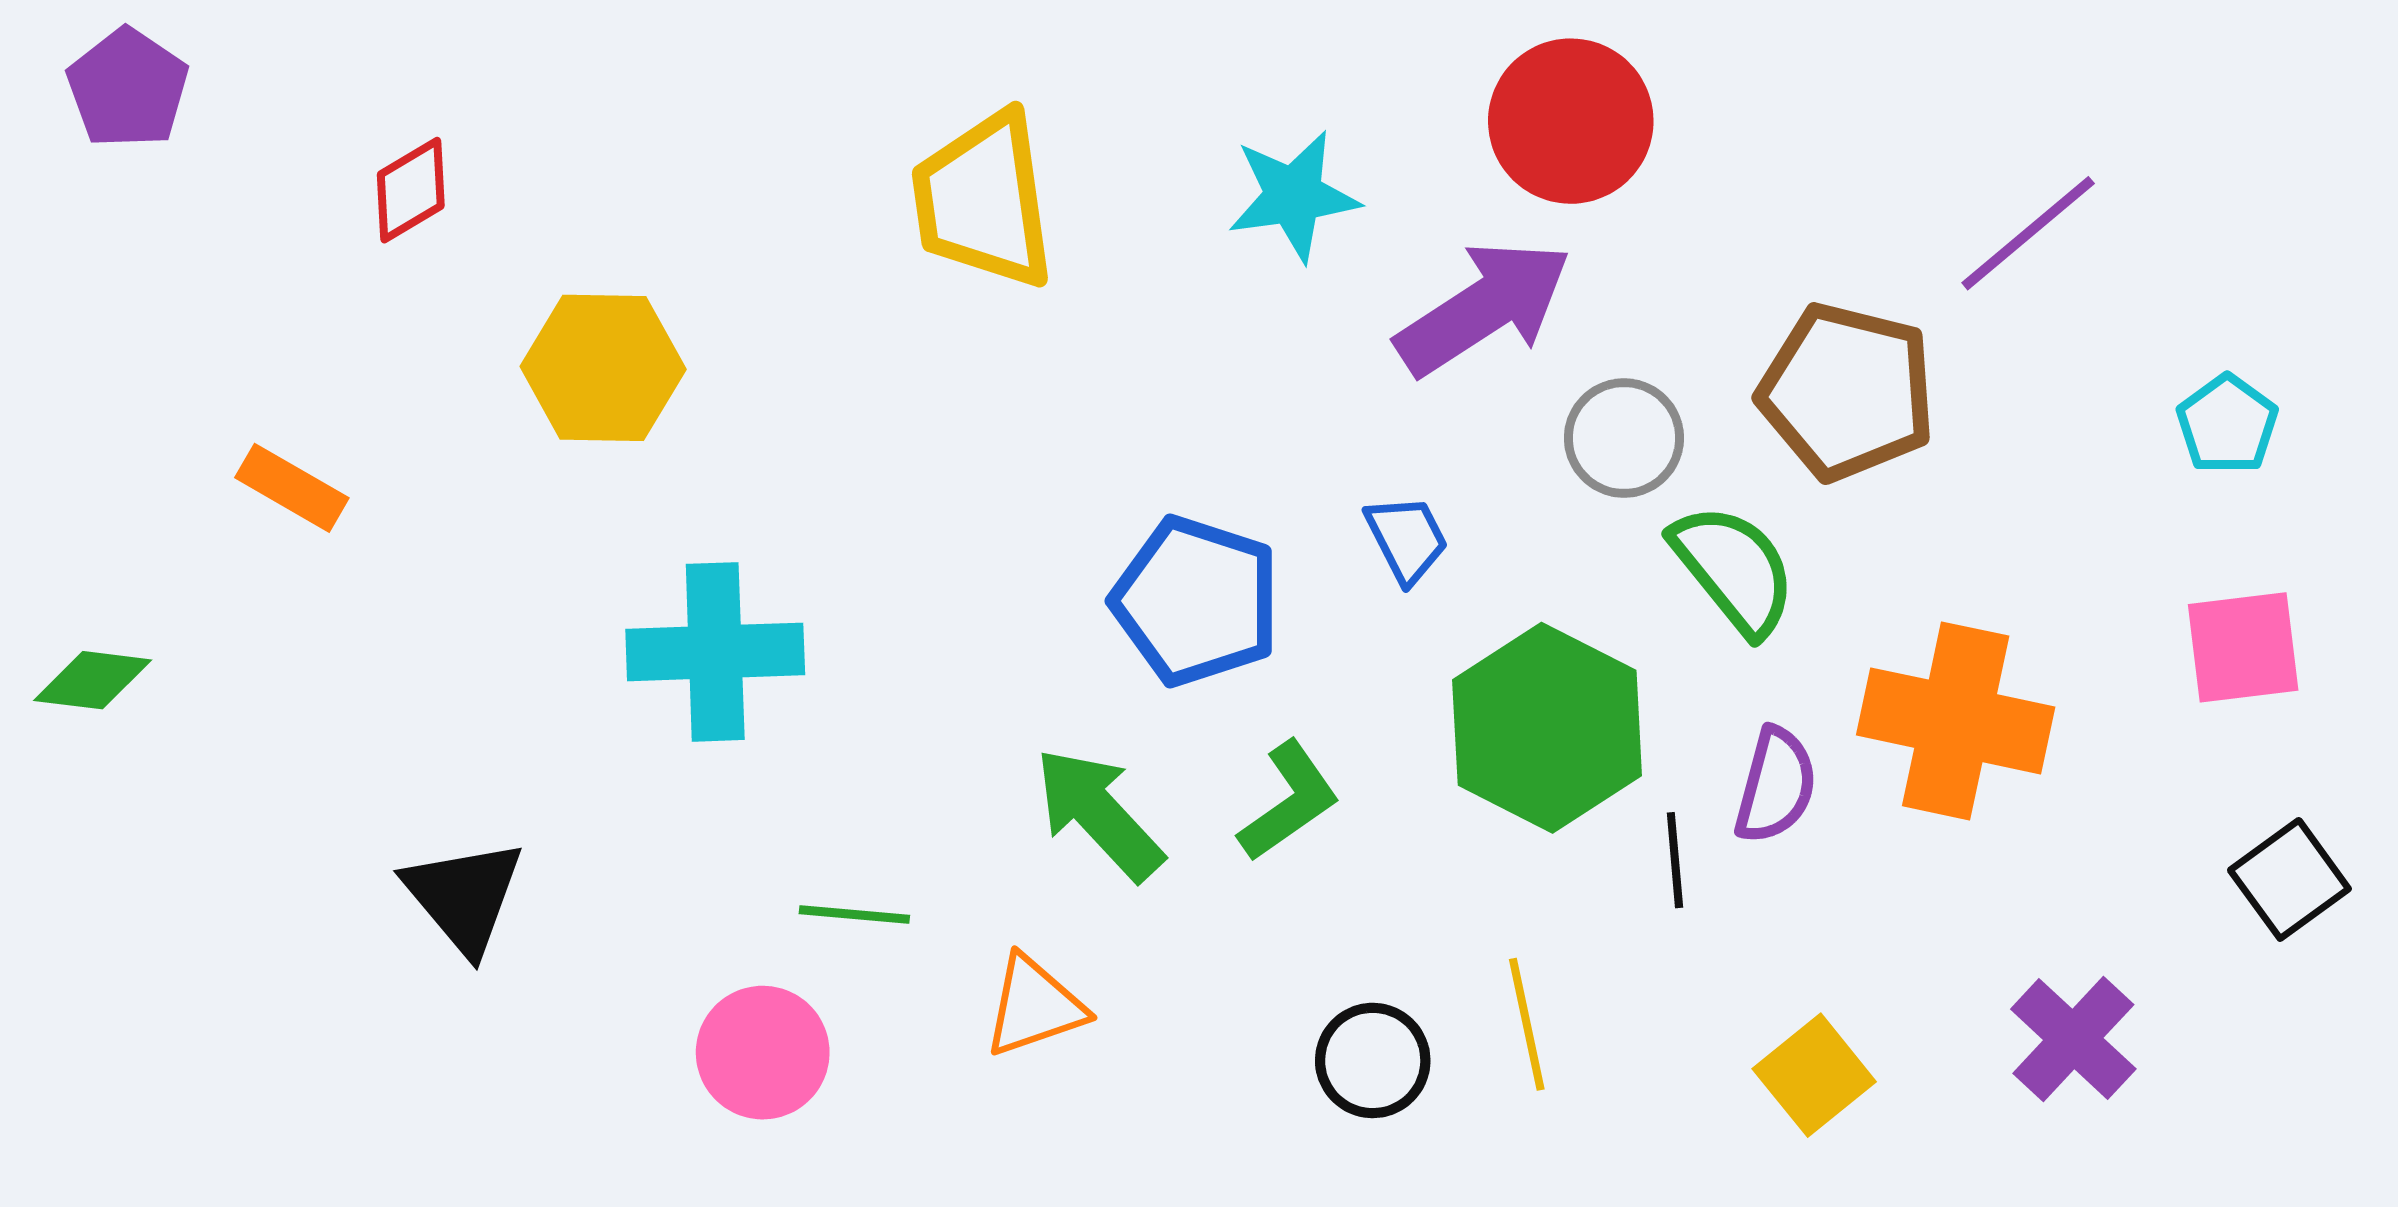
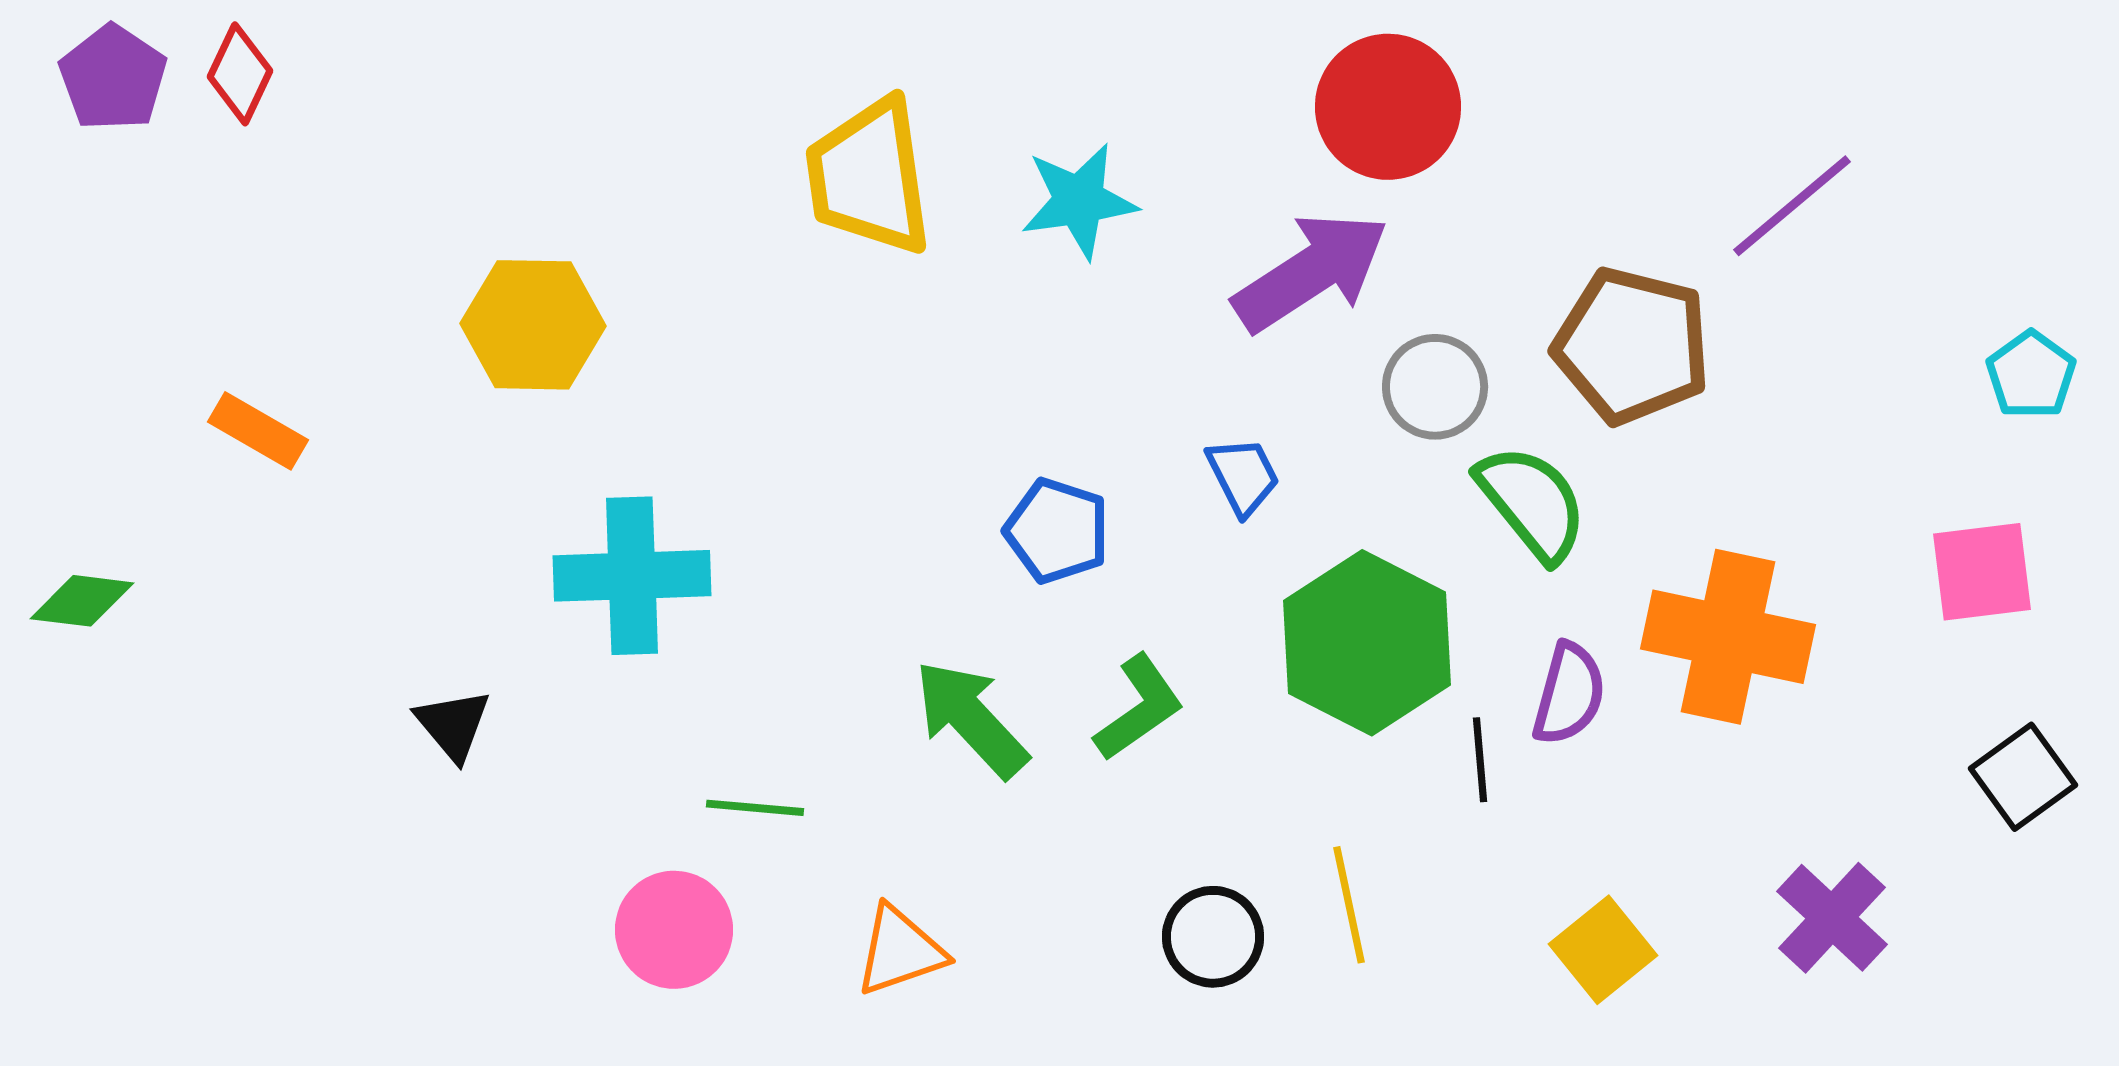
red diamond: (411, 190) -> (240, 74), moved, turned -34
cyan star: (1294, 196) -> (1079, 201), moved
cyan pentagon: (2227, 424) -> (2031, 375), moved
blue pentagon: (1196, 601) -> (1057, 531), size x0.7
black triangle: (464, 896) -> (453, 725), moved, size x0.7
orange triangle: (1034, 1006) -> (900, 951), moved

